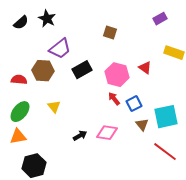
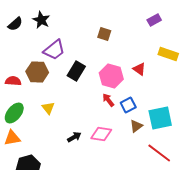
black rectangle: (82, 70) -> (76, 71), turned -30
brown triangle: (142, 125) -> (136, 126), turned 32

